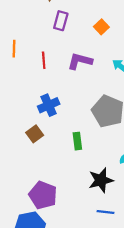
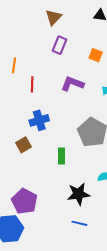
orange square: (101, 27) -> (96, 55), turned -32
red line: (44, 60) -> (32, 84), moved

